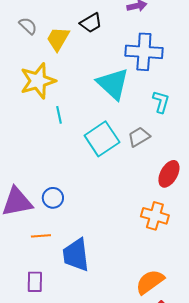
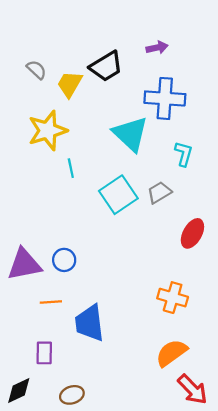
black trapezoid: (91, 23) -> (106, 66), size x1.4
orange cross: (155, 216) -> (173, 298), moved

